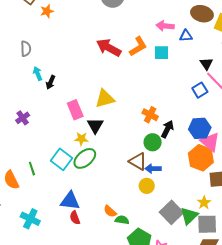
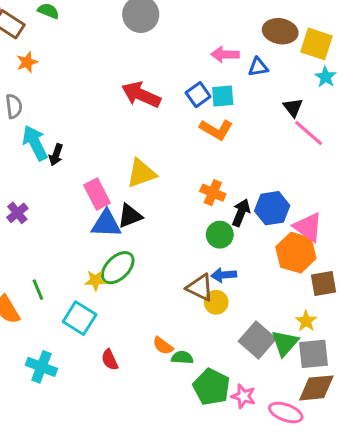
orange star: (47, 11) -> (27, 62), moved
orange L-shape: (138, 47) -> (216, 130), moved, turned 65
cyan arrow: (38, 73) -> (35, 143), size x1.6
blue square: (200, 90) -> (198, 95), moved
black triangle: (95, 126) -> (130, 216), turned 42
blue hexagon: (200, 128) -> (272, 208), moved
yellow star: (81, 139) -> (95, 280), moved
cyan square: (61, 159) -> (80, 318), moved
brown triangle: (138, 161) -> (200, 288), moved
blue triangle: (70, 201) -> (106, 224), moved

